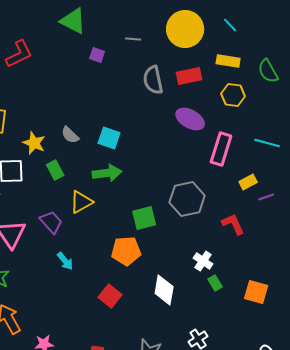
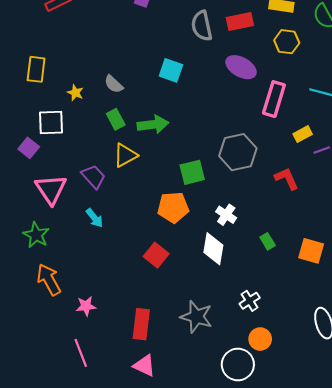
cyan square: (109, 138) -> (171, 70), moved
yellow star: (34, 143) -> (75, 93), size x0.7
green rectangle: (55, 170) -> (116, 119), moved
cyan arrow: (65, 261) -> (94, 218), moved
white cross: (203, 261) -> (226, 215), moved

